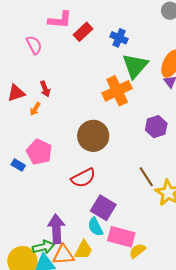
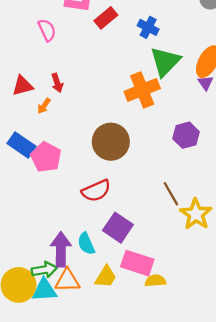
blue rectangle: (18, 165) -> (22, 145), moved, size x1.6
cyan semicircle: (95, 227) -> (86, 244), moved
yellow trapezoid: (83, 250) -> (106, 277), moved
yellow semicircle: (137, 251) -> (155, 281), turned 30

